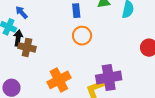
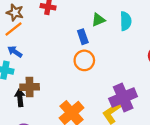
blue rectangle: (76, 11) -> (83, 37), moved
black arrow: (18, 38) -> (20, 98), moved

